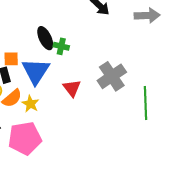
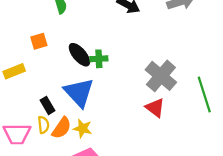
orange square: (11, 59) -> (39, 41), moved
red triangle: (72, 88) -> (155, 108), moved

